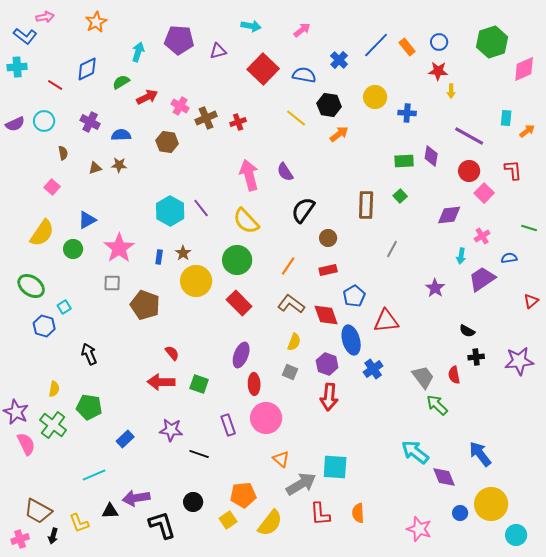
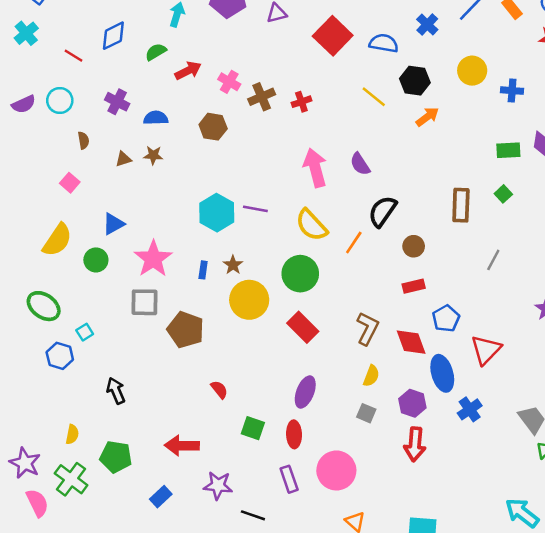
cyan cross: (17, 67) -> (26, 33), turned -36
purple line: (201, 208) -> (255, 209), turned -42
orange line: (288, 266) -> (354, 243), moved
gray square: (112, 283) -> (145, 302), size x1.4
brown L-shape: (291, 304) -> (368, 328), turned 80
red triangle: (386, 321) -> (486, 350), turned -40
red arrow: (161, 382) -> (182, 446), moved
red ellipse: (254, 384) -> (294, 434), moved

